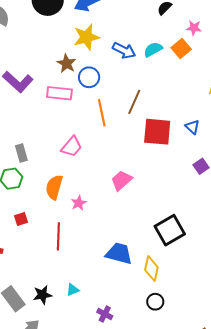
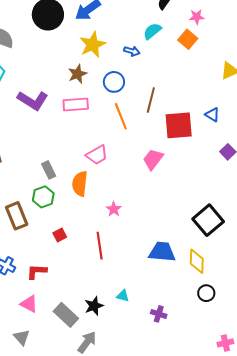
cyan semicircle: (153, 49) -> (152, 31), moved
blue arrow: (124, 50) -> (132, 51), size x0.7
brown star: (67, 63) -> (77, 74), turned 30
blue circle: (89, 77) -> (114, 82), moved
pink trapezoid: (72, 147) -> (97, 155), turned 30
pink trapezoid: (121, 180) -> (153, 159), moved
orange semicircle: (54, 187) -> (80, 184), moved
cyan triangle: (73, 290) -> (123, 296), turned 48

